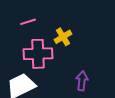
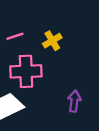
yellow cross: (63, 37) -> (52, 41), moved

